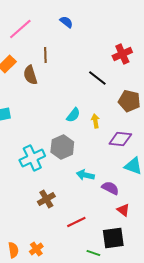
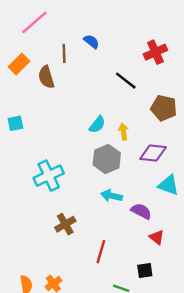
blue semicircle: (66, 22) -> (91, 41), moved
gray hexagon: (62, 147) -> (107, 159), moved
red line: (76, 222) -> (101, 252), turned -48
black square: (113, 238) -> (145, 271), size x0.6

